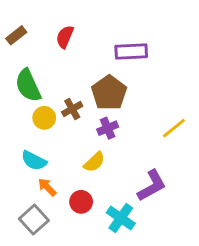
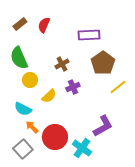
brown rectangle: (16, 35) -> (20, 24), moved
brown pentagon: (109, 93) -> (103, 63), moved
brown cross: (72, 109) -> (62, 64), moved
yellow semicircle: (94, 162) -> (49, 96), moved
red circle: (81, 202) -> (55, 137), size x1.6

